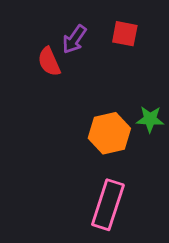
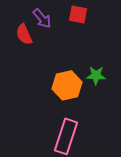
purple arrow: (74, 39) -> (42, 18), turned -75

